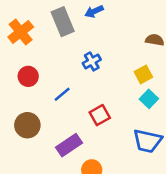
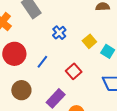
yellow square: (143, 74) -> (89, 41), moved
red circle: (28, 76) -> (14, 54), size x1.5

